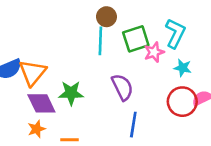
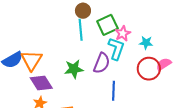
cyan L-shape: (175, 33) -> (116, 49), moved
purple semicircle: (122, 87) -> (102, 63), turned 55
green star: (71, 93) -> (74, 69), moved

